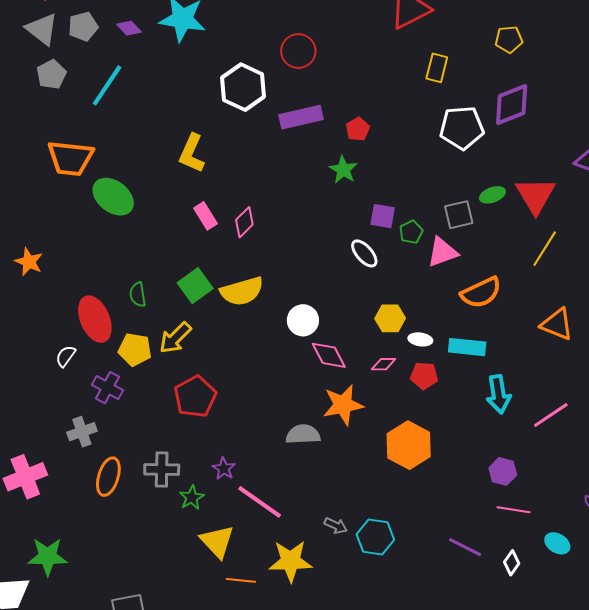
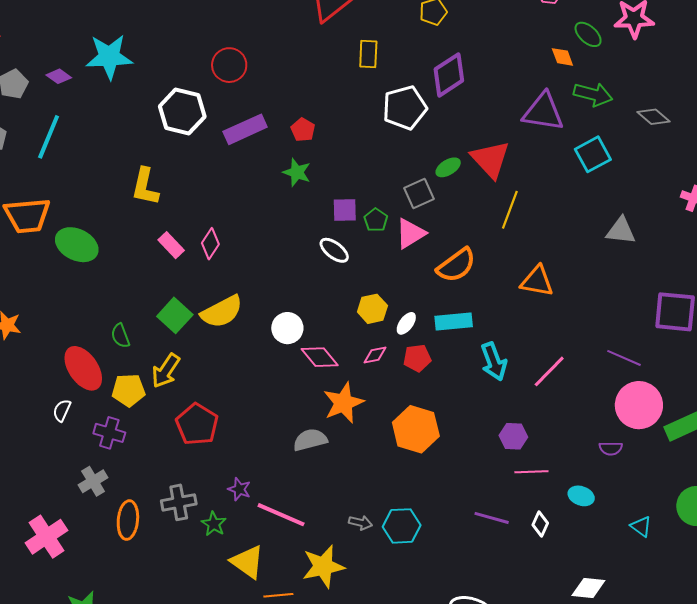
white ellipse: (420, 339) -> (406, 323), turned -50

